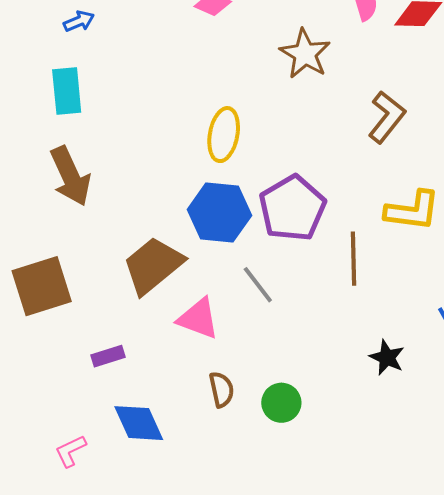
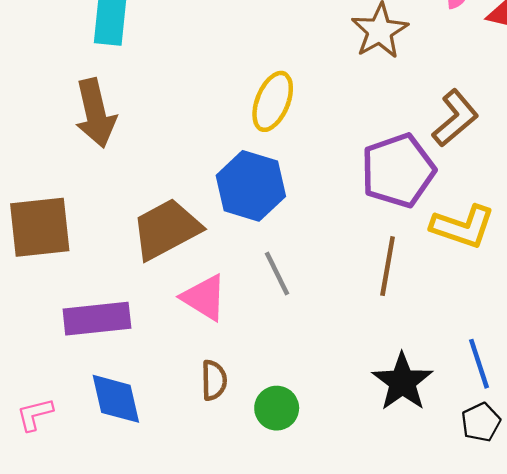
purple pentagon: (292, 208) -> (398, 170), moved
purple rectangle: (108, 356) -> (97, 319), size x1.8
black star: (387, 357) -> (402, 382), size x1.5

